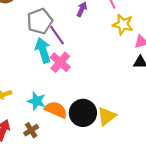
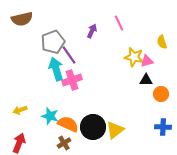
yellow star: (123, 24) -> (134, 57), moved
pink cross: (60, 62) -> (72, 80), turned 30
brown cross: (31, 130) -> (64, 143), moved

